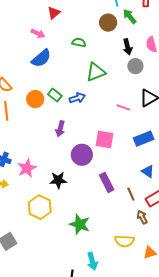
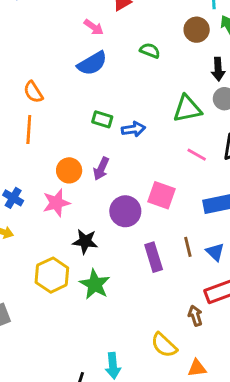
green triangle: (96, 72) -> (187, 109), moved
green rectangle: (55, 95) -> (102, 119), turned -32
orange circle: (35, 99) -> (69, 170), moved
pink star: (27, 168) -> (56, 203), moved
brown line: (131, 194) -> (188, 247), moved
green star: (80, 224) -> (95, 284), moved
yellow semicircle: (124, 241) -> (164, 345), turned 30

